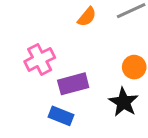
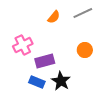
black star: (124, 102) -> (61, 81), moved

